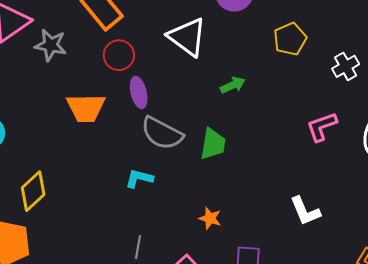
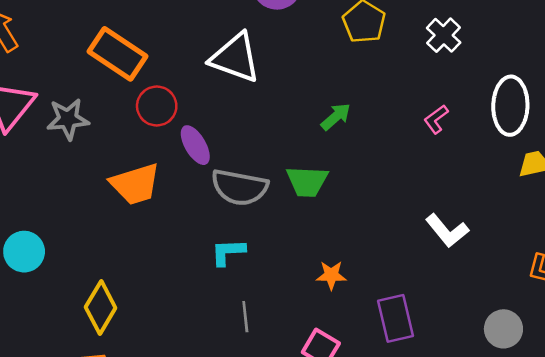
green arrow: (233, 85) -> (336, 117), moved
pink L-shape: (322, 127) -> (436, 119), size x0.7
green trapezoid: (213, 144) -> (307, 181), turned 100
gray line: (138, 247) -> (245, 317), moved

